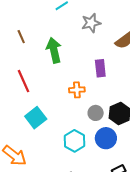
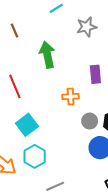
brown line: (21, 37) -> (14, 31), moved
cyan hexagon: (74, 141) -> (35, 156), moved

